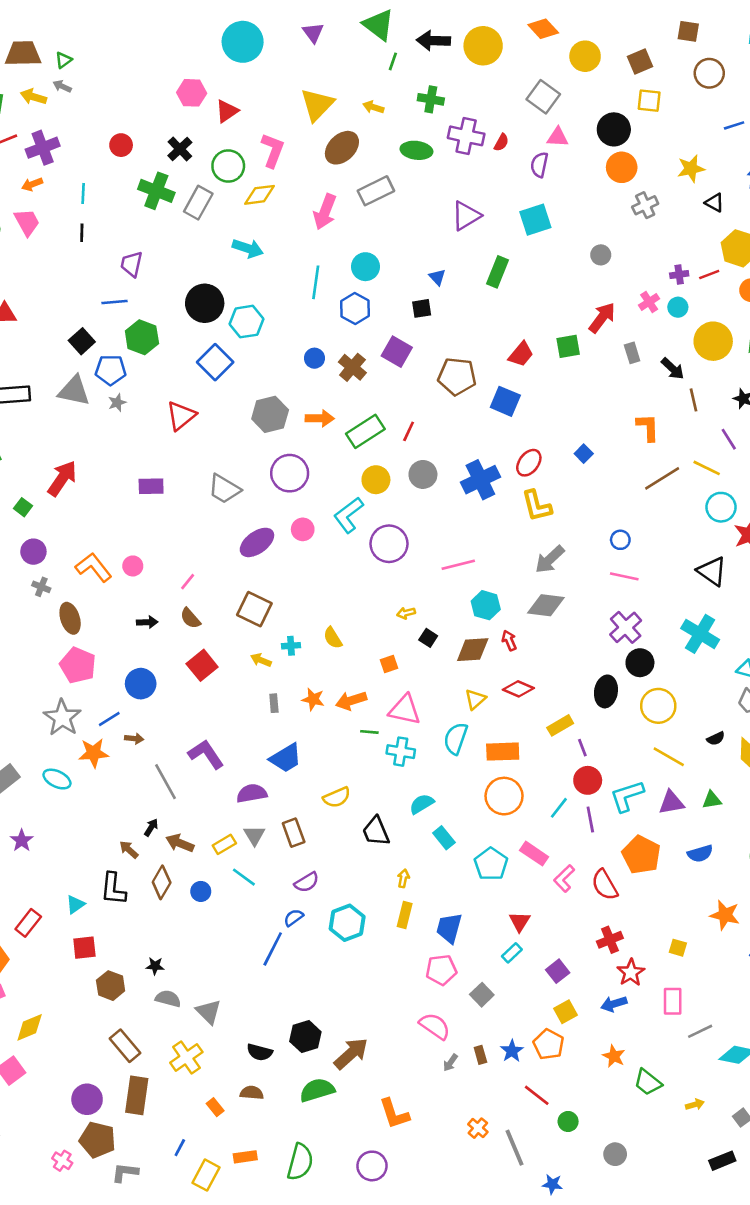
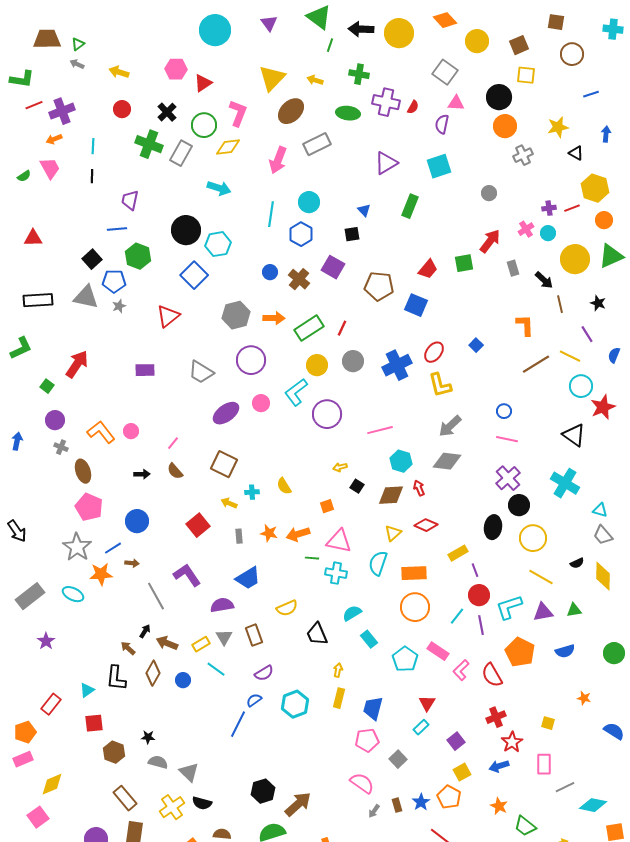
yellow arrow: (33, 97) -> (119, 72), moved
red square: (202, 665) -> (198, 525), moved
orange star: (725, 915) -> (584, 698), size x0.6
black semicircle: (260, 1052) -> (202, 803), moved

